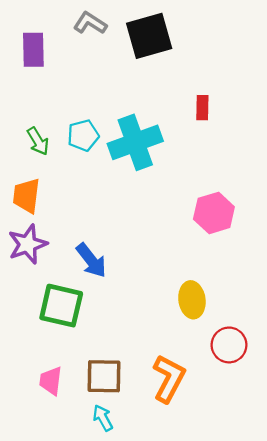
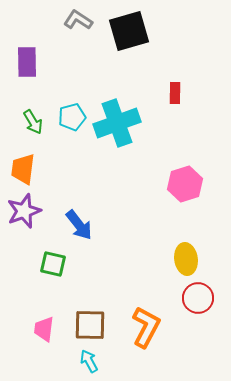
purple rectangle: (33, 50) -> (27, 62), moved
yellow ellipse: (192, 300) -> (186, 259), moved
green square: (61, 306) -> (53, 264), size x0.7

